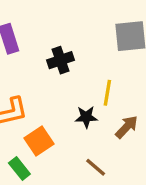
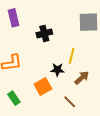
orange square: (39, 141) -> (43, 87), moved
brown line: (96, 167) -> (70, 102), moved

